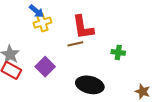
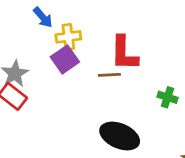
blue arrow: (36, 11) -> (43, 17), moved
purple square: (45, 67) -> (65, 59), moved

